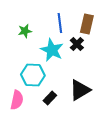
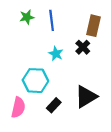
blue line: (60, 23) -> (52, 20), moved
green star: (25, 31) -> (27, 17), moved
cyan star: (52, 50) -> (56, 54), size x0.6

